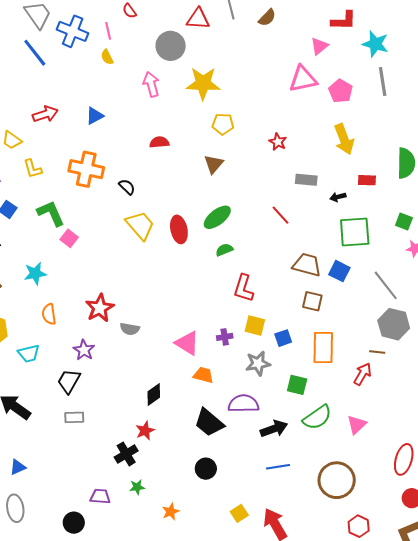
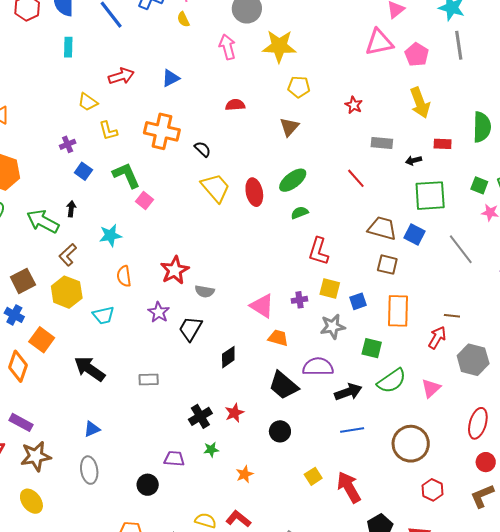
gray hexagon: (394, 324) -> (473, 360), moved
black trapezoid: (69, 381) -> (190, 329), moved
red star: (145, 431) -> (234, 413), moved

